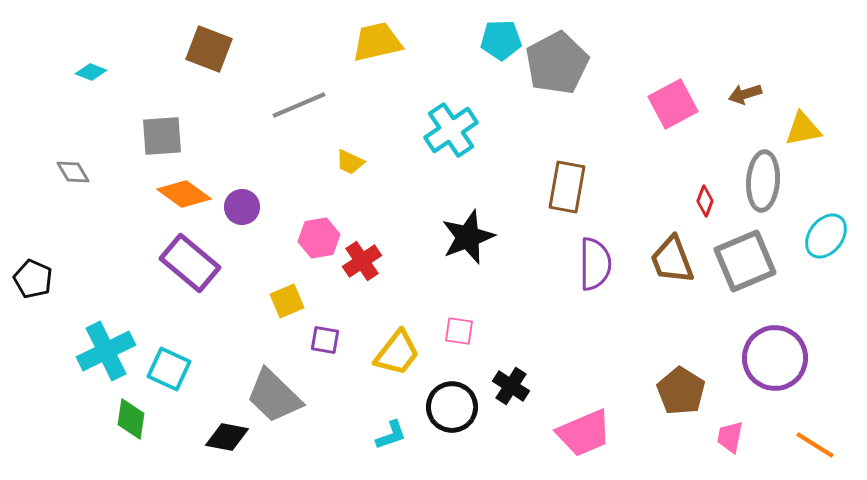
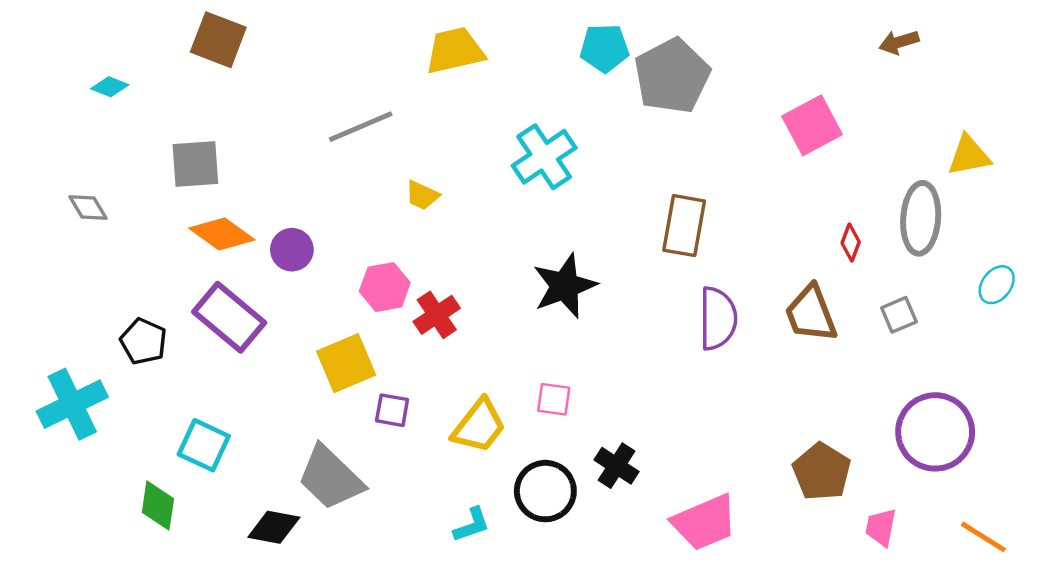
brown square: (209, 49) -> (218, 40), moved
brown arrow: (745, 94) -> (899, 42), moved
cyan ellipse: (826, 236) -> (997, 285), size x0.7
gray square: (745, 261) -> (899, 315), size x0.5
black pentagon: (33, 279) -> (143, 341), moved
yellow square: (287, 301) -> (346, 363), size x1.4
cyan cross: (106, 351) -> (72, 404), moved

